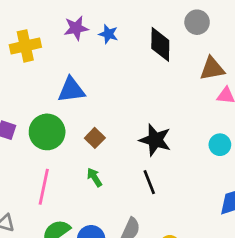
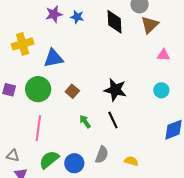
yellow cross: (25, 46) -> (23, 44), moved
brown triangle: (212, 69) -> (150, 25), moved, turned -30
green arrow: (94, 177) -> (85, 122), moved

